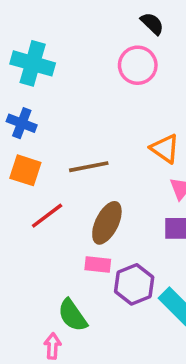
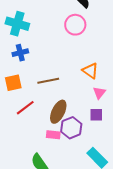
blue cross: (22, 123) -> (20, 53), moved, turned -35
orange square: (25, 170) -> (13, 83), turned -30
purple hexagon: (134, 284) -> (71, 128), moved

